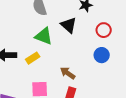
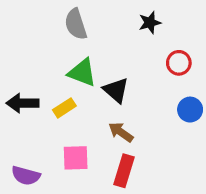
black triangle: (69, 25) -> (116, 90), moved
blue circle: (102, 55) -> (190, 110), moved

